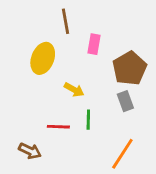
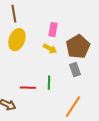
brown line: (65, 21) -> (14, 14), moved
yellow arrow: (74, 90) -> (50, 49), moved

